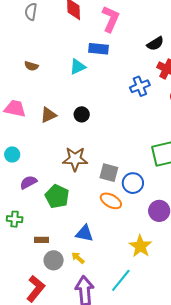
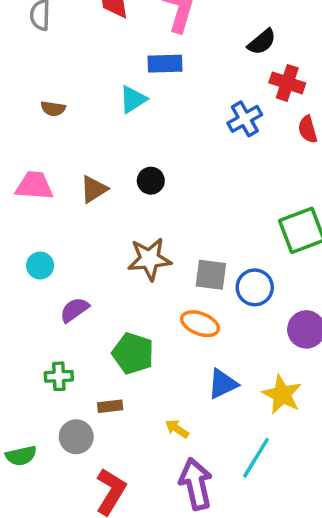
green pentagon: (57, 196) -> (133, 353), moved
orange ellipse: (111, 201) -> (200, 324), moved
blue triangle: (84, 233) -> (223, 384), moved, turned -30
gray circle: (54, 260) -> (76, 437), moved

